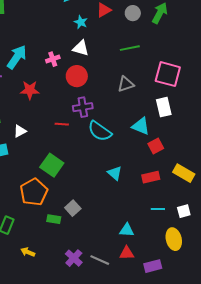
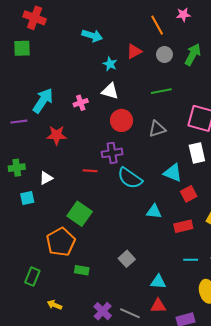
red circle: (77, 76) -> (122, 120), moved
cyan triangle: (115, 173) -> (154, 212), moved, turned -35
gray square: (73, 208) -> (127, 259), moved

